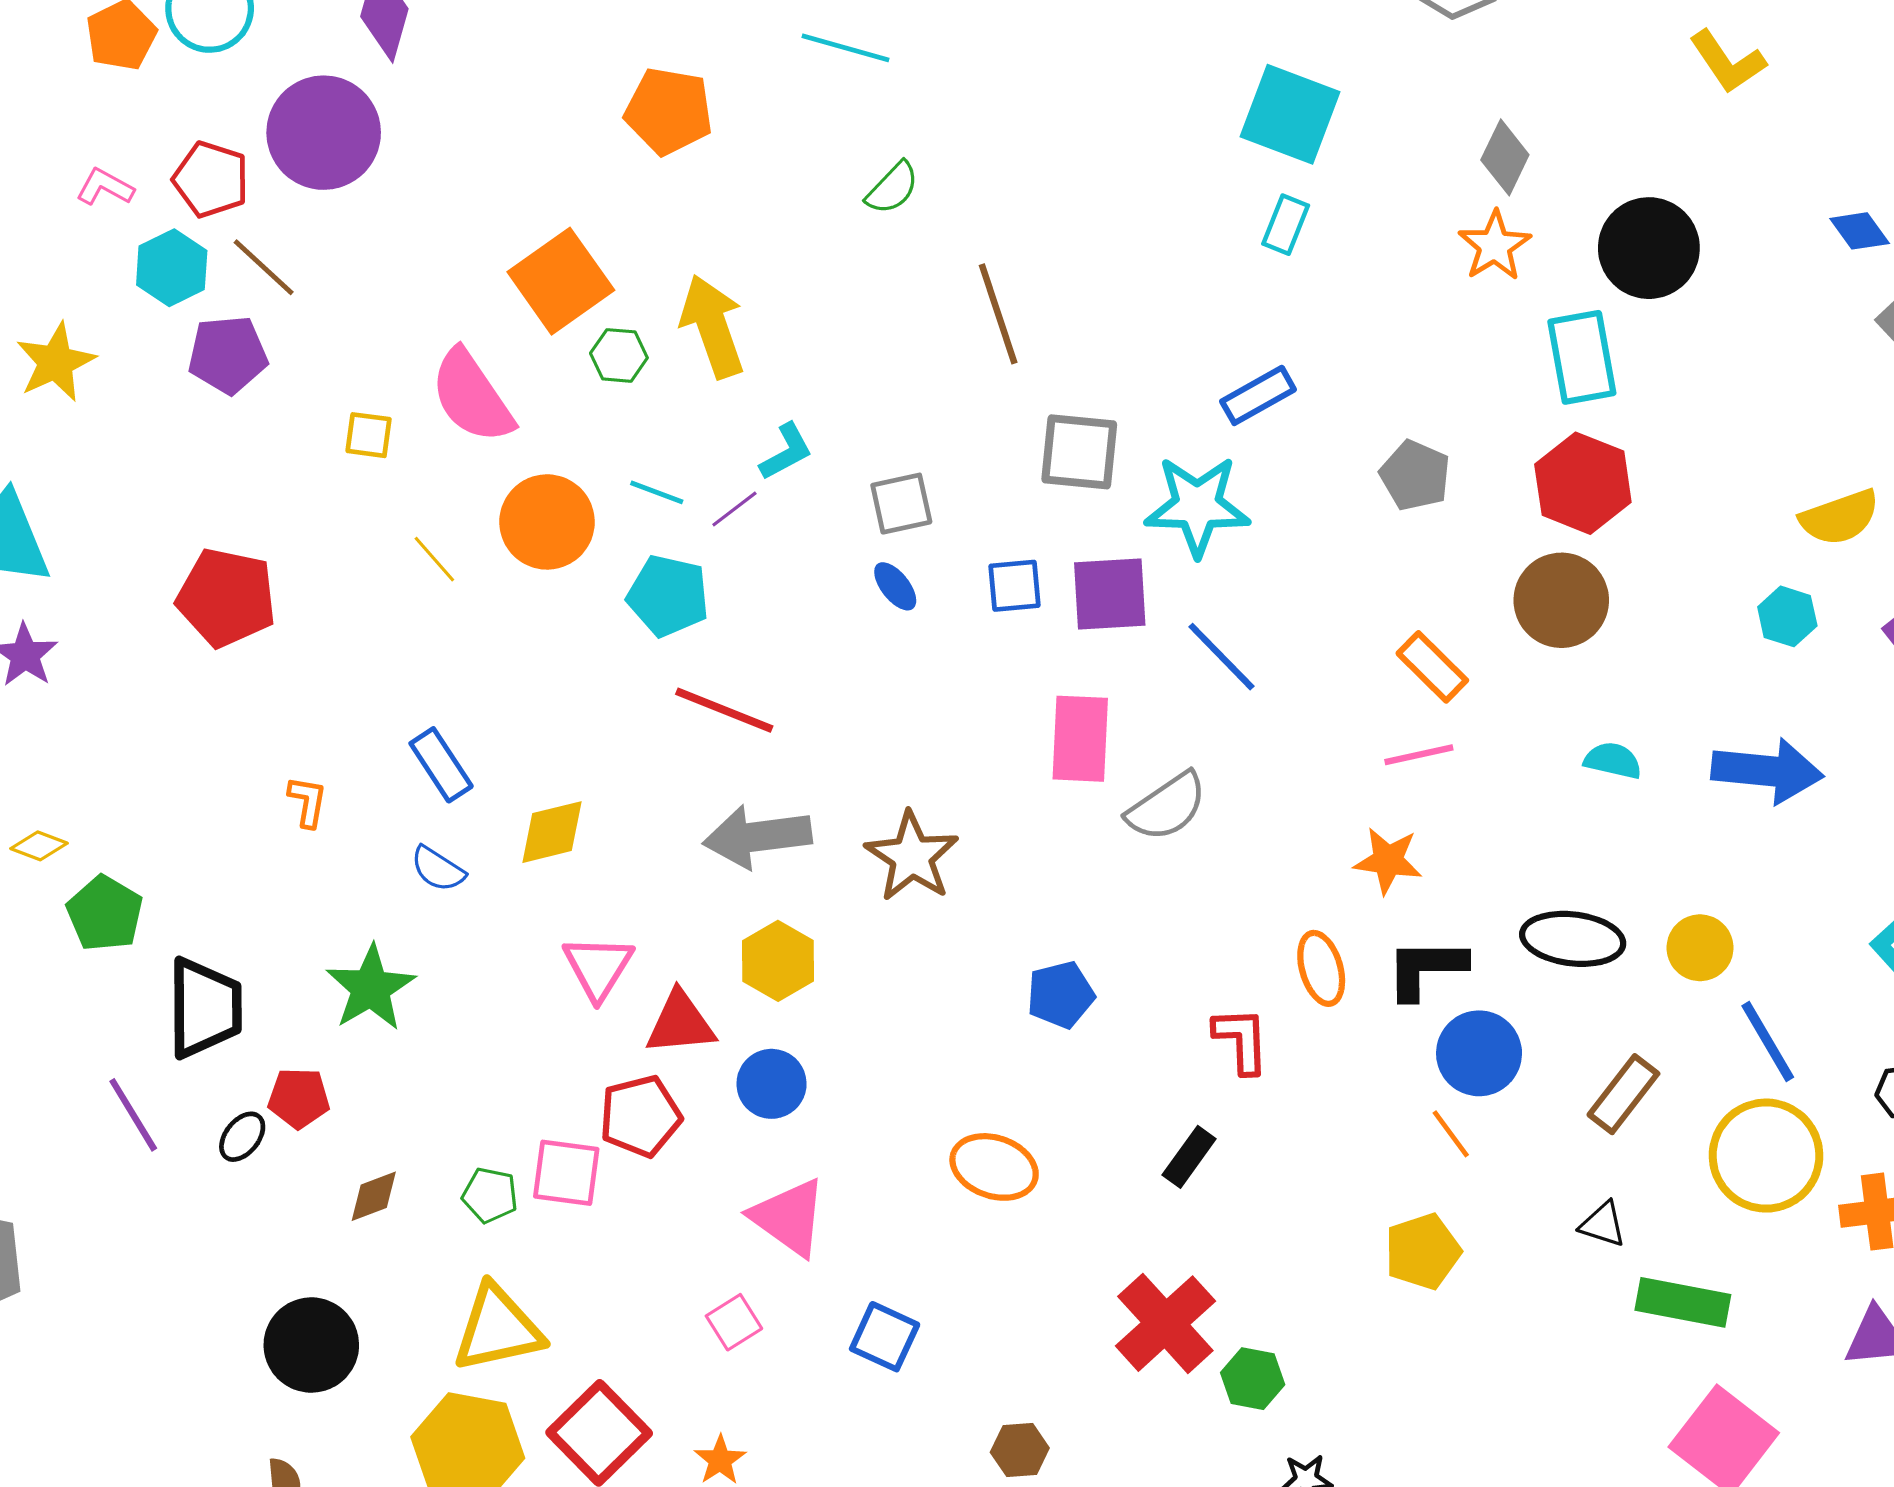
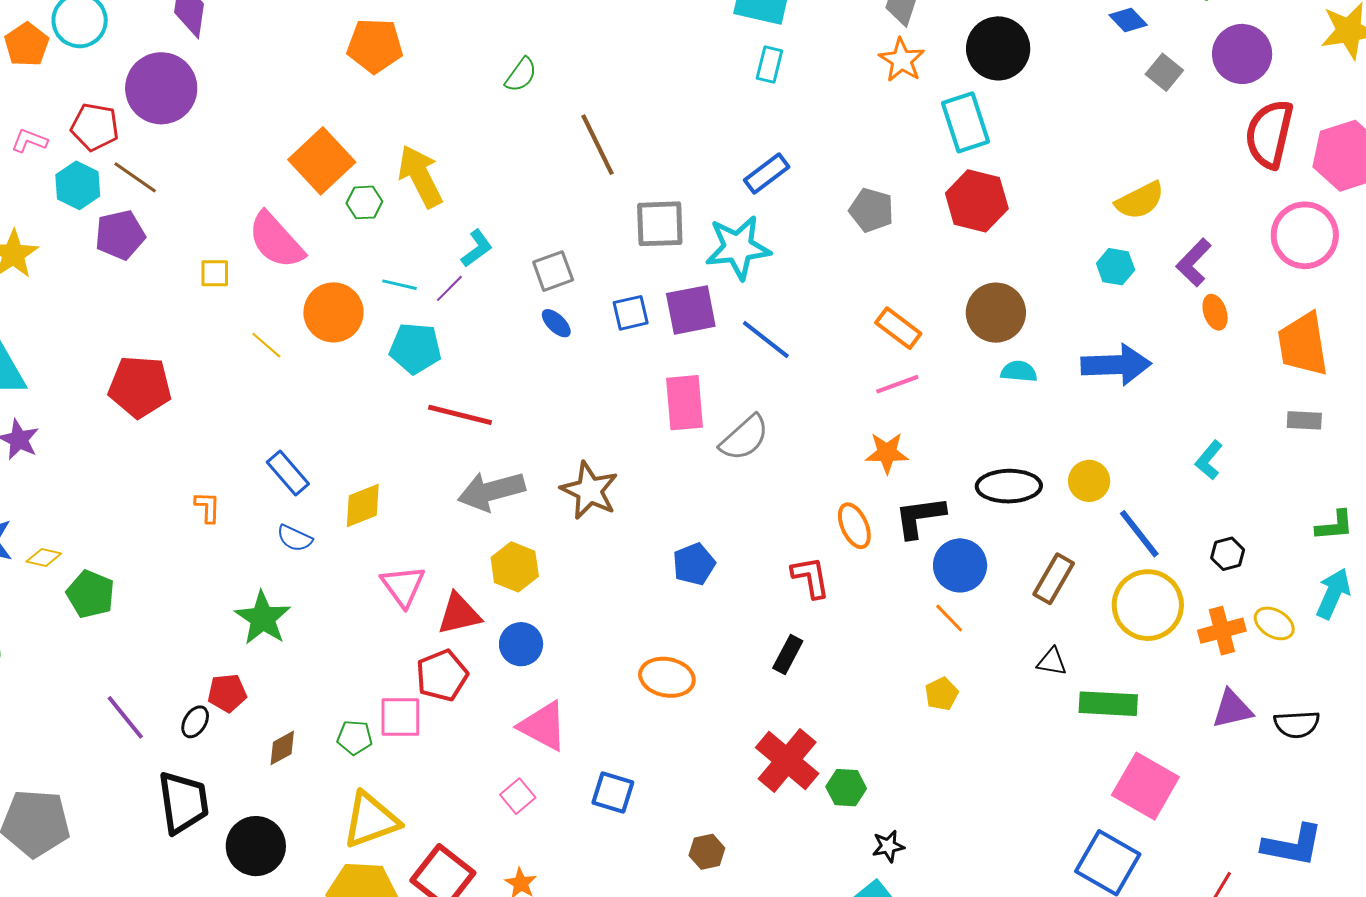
brown circle: (1561, 600) -> (996, 313), moved
black trapezoid: (205, 1008) -> (183, 802), moved
yellow pentagon: (1423, 1251) -> (942, 694), size x0.7

